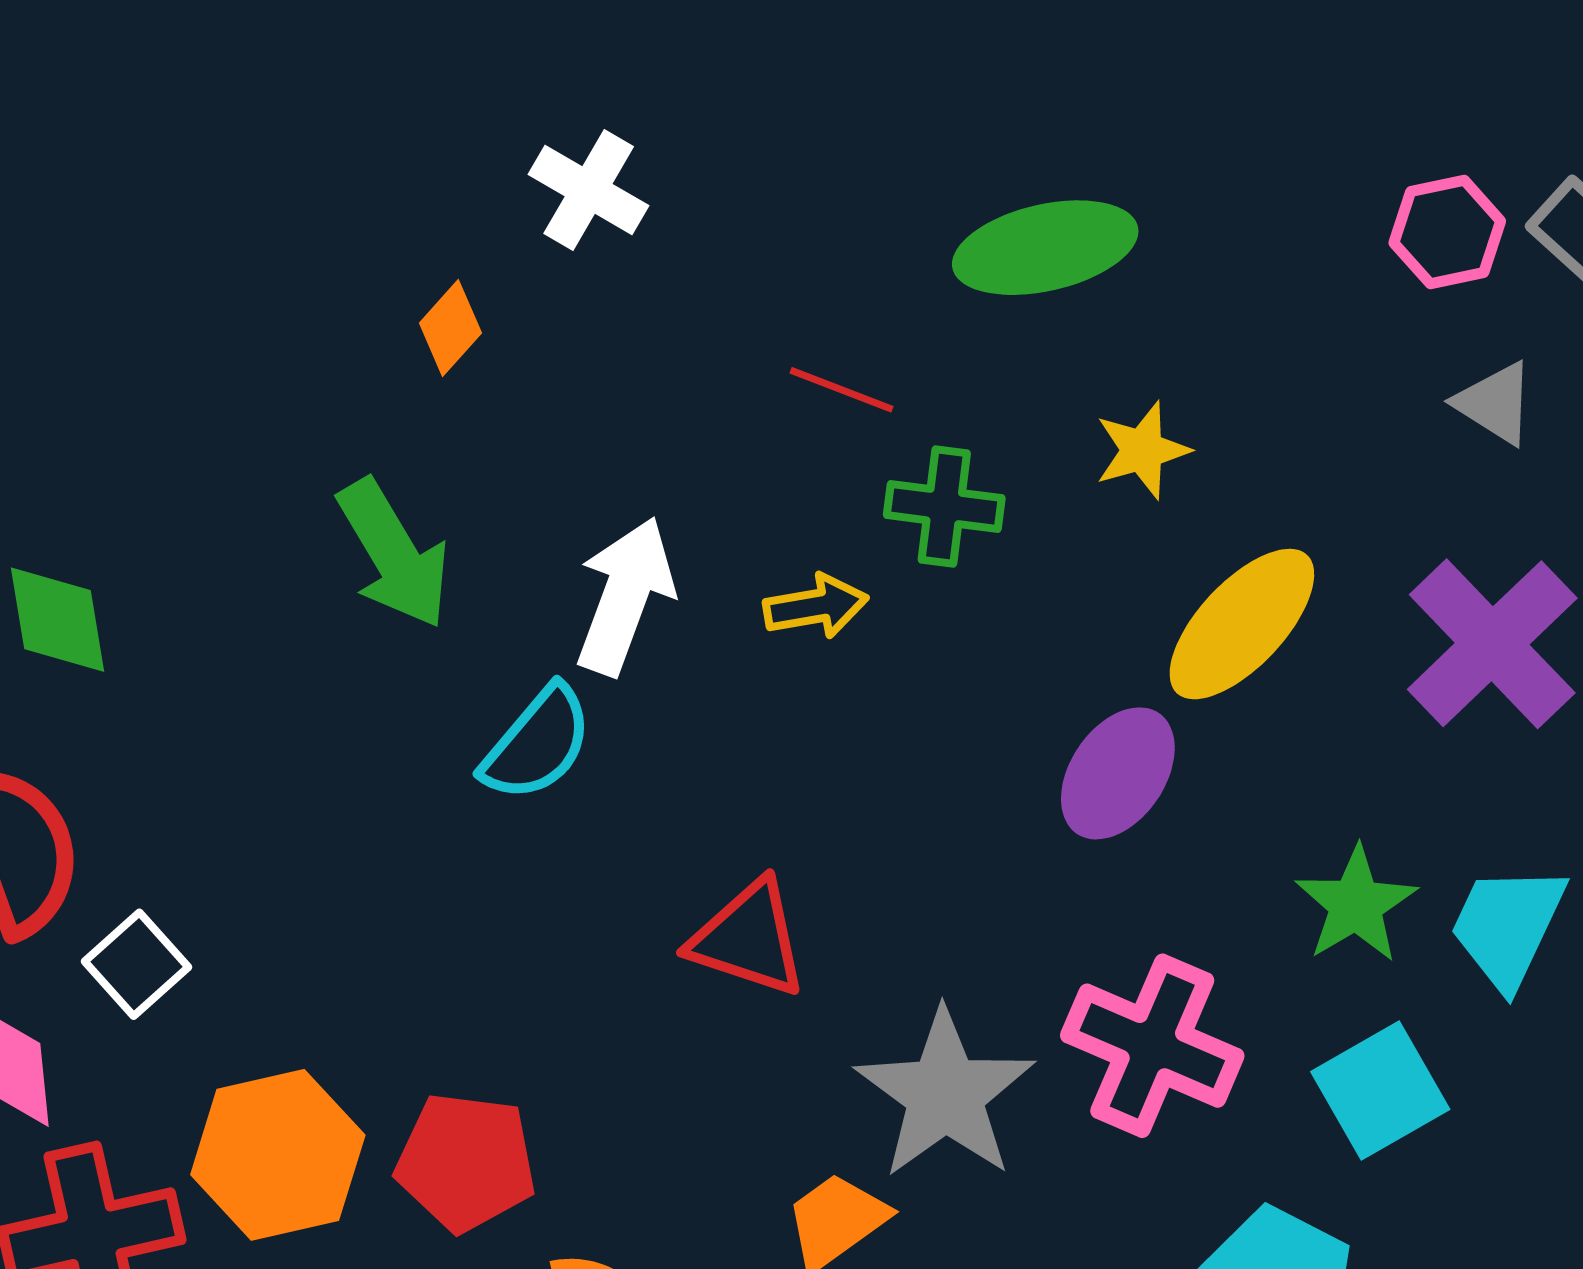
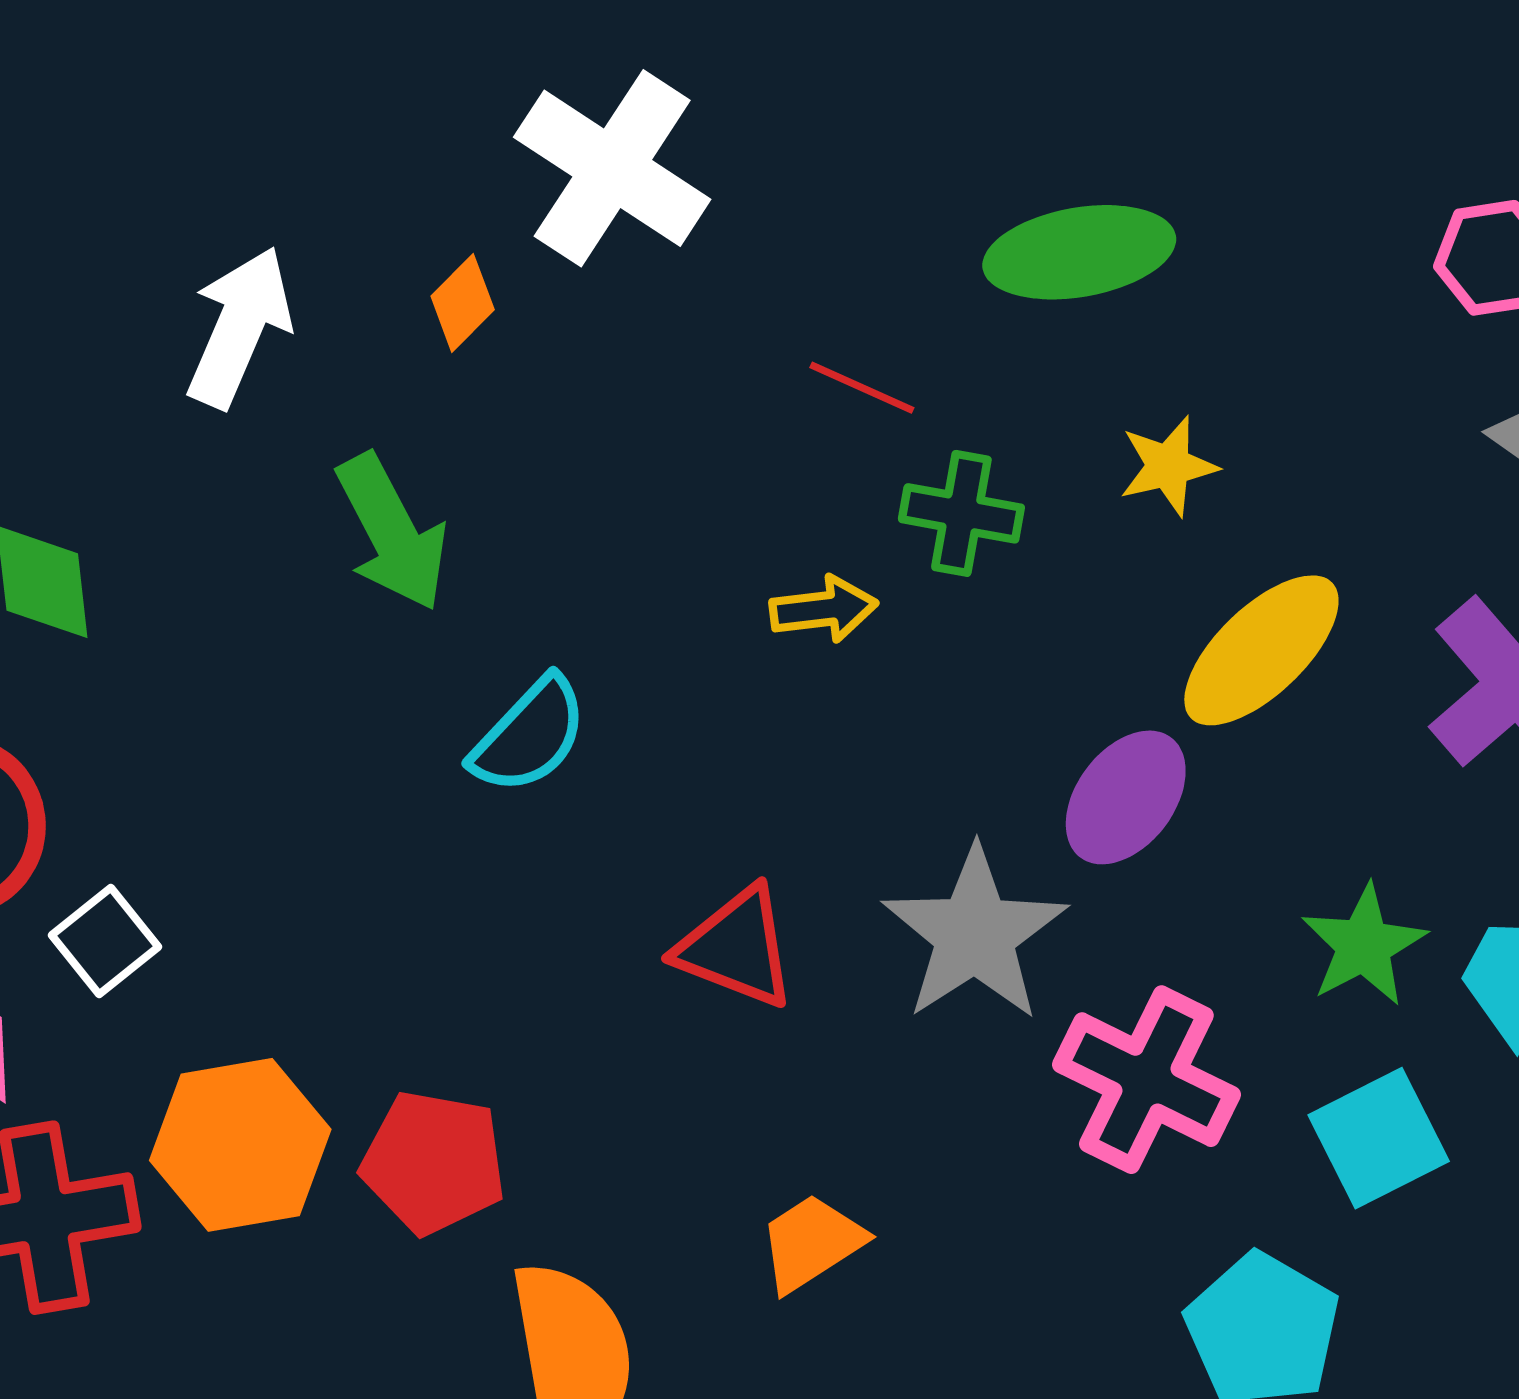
white cross: (589, 190) -> (612, 168), size x1.6
white arrow: (625, 596) -> (239, 327), moved
gray star: (945, 1094) -> (975, 934), moved

